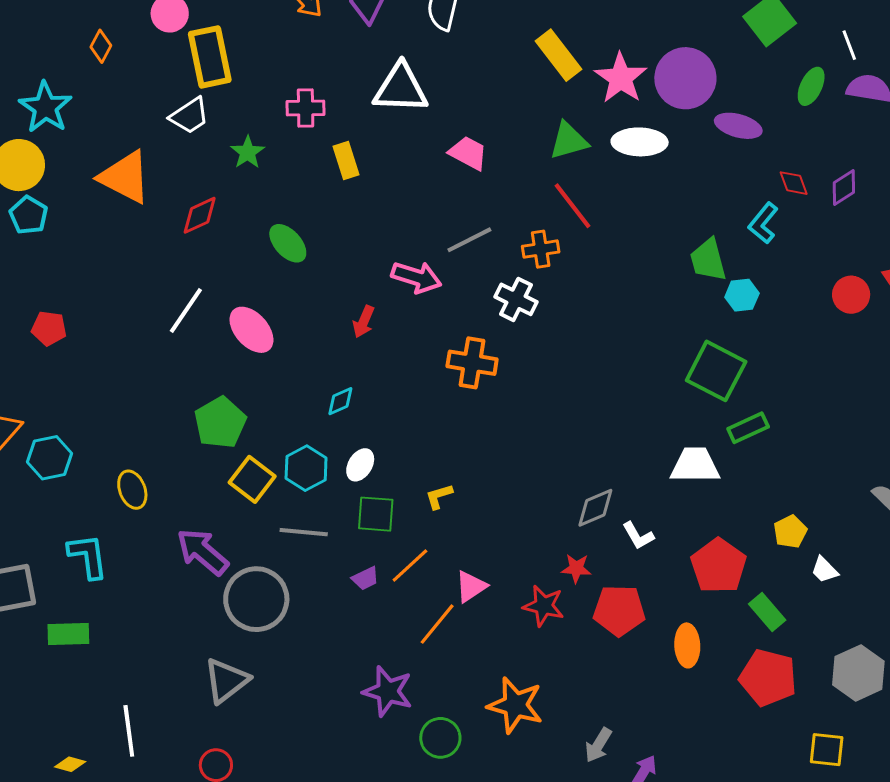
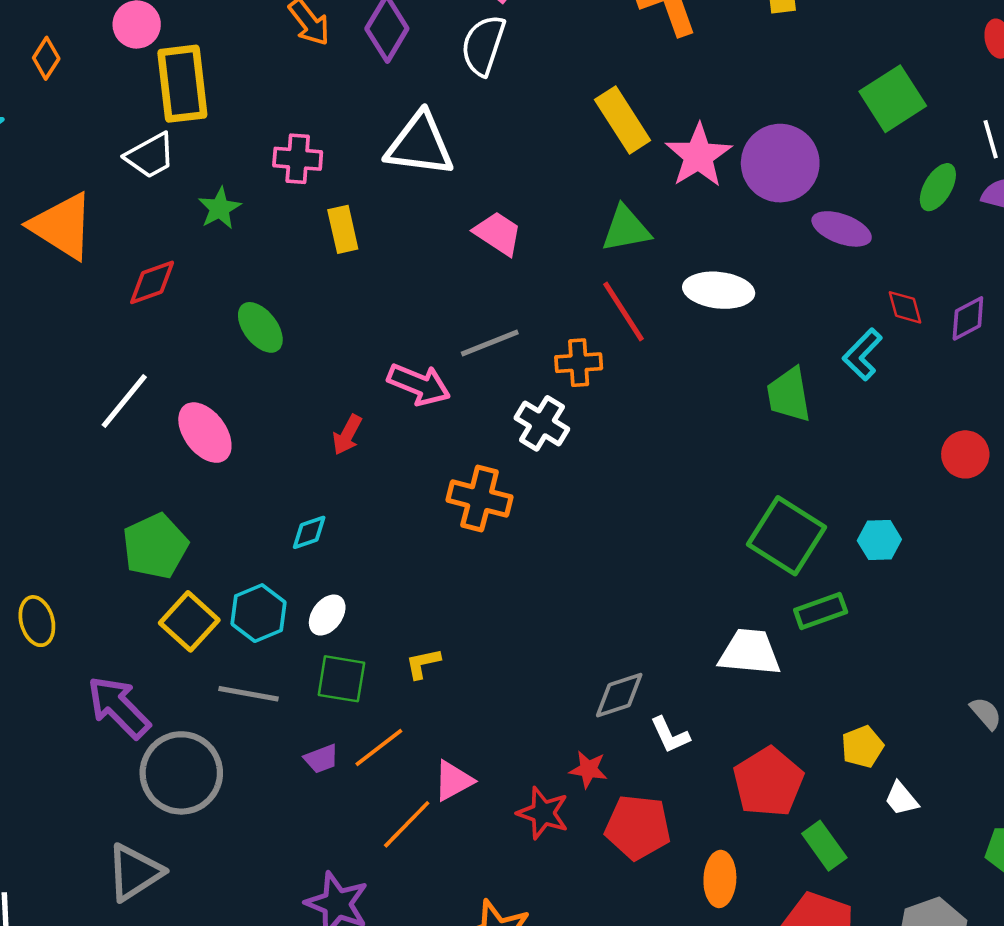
white ellipse: (640, 142) -> (719, 290), moved
cyan hexagon: (742, 295) -> (879, 540), moved

